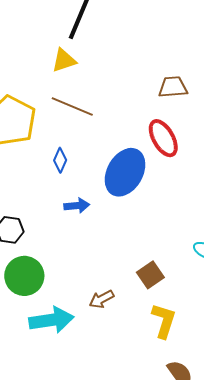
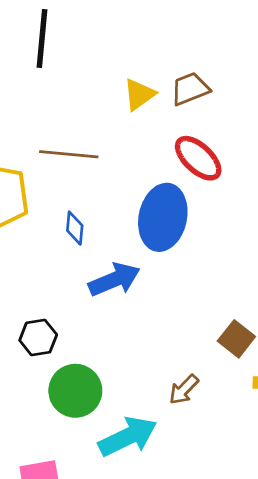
yellow triangle: (64, 60) -> (139, 94), moved
blue arrow: (77, 206) -> (114, 280), size x1.5

